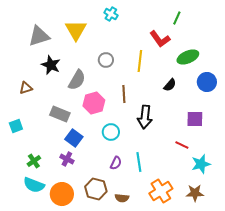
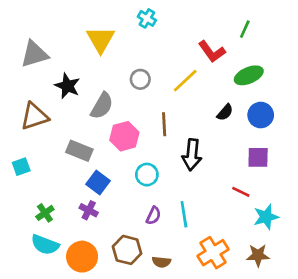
green line: (177, 18) -> (245, 29), moved
gray triangle: (39, 36) -> (34, 54), moved
yellow line: (140, 61) -> (185, 81), turned 40
blue circle: (207, 82) -> (261, 115), moved
brown triangle: (26, 88) -> (34, 116), size x1.6

